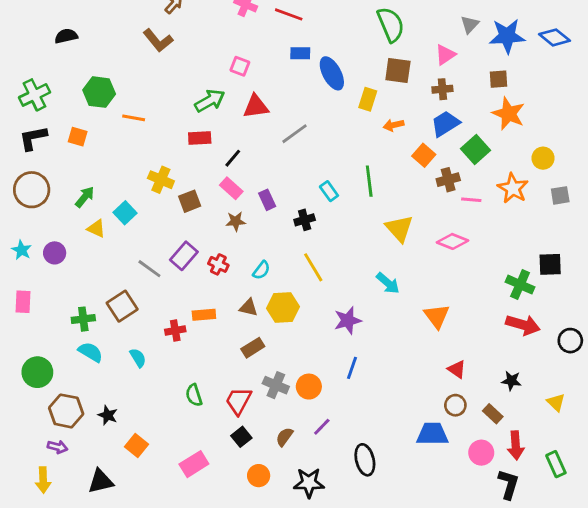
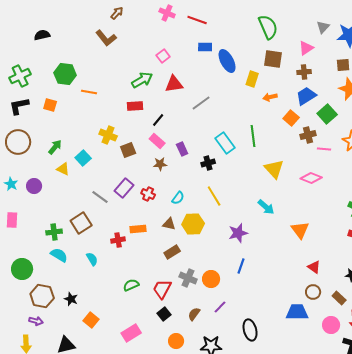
pink square: (240, 66) -> (163, 56), turned 32
cyan rectangle: (329, 191) -> (225, 143), size x1.5
green semicircle: (194, 395) -> (131, 285), turned 84

